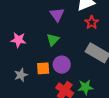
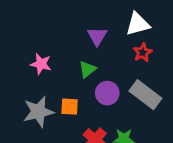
purple circle: (62, 65) -> (107, 93), moved
gray star: (21, 75) -> (38, 112), size x1.6

